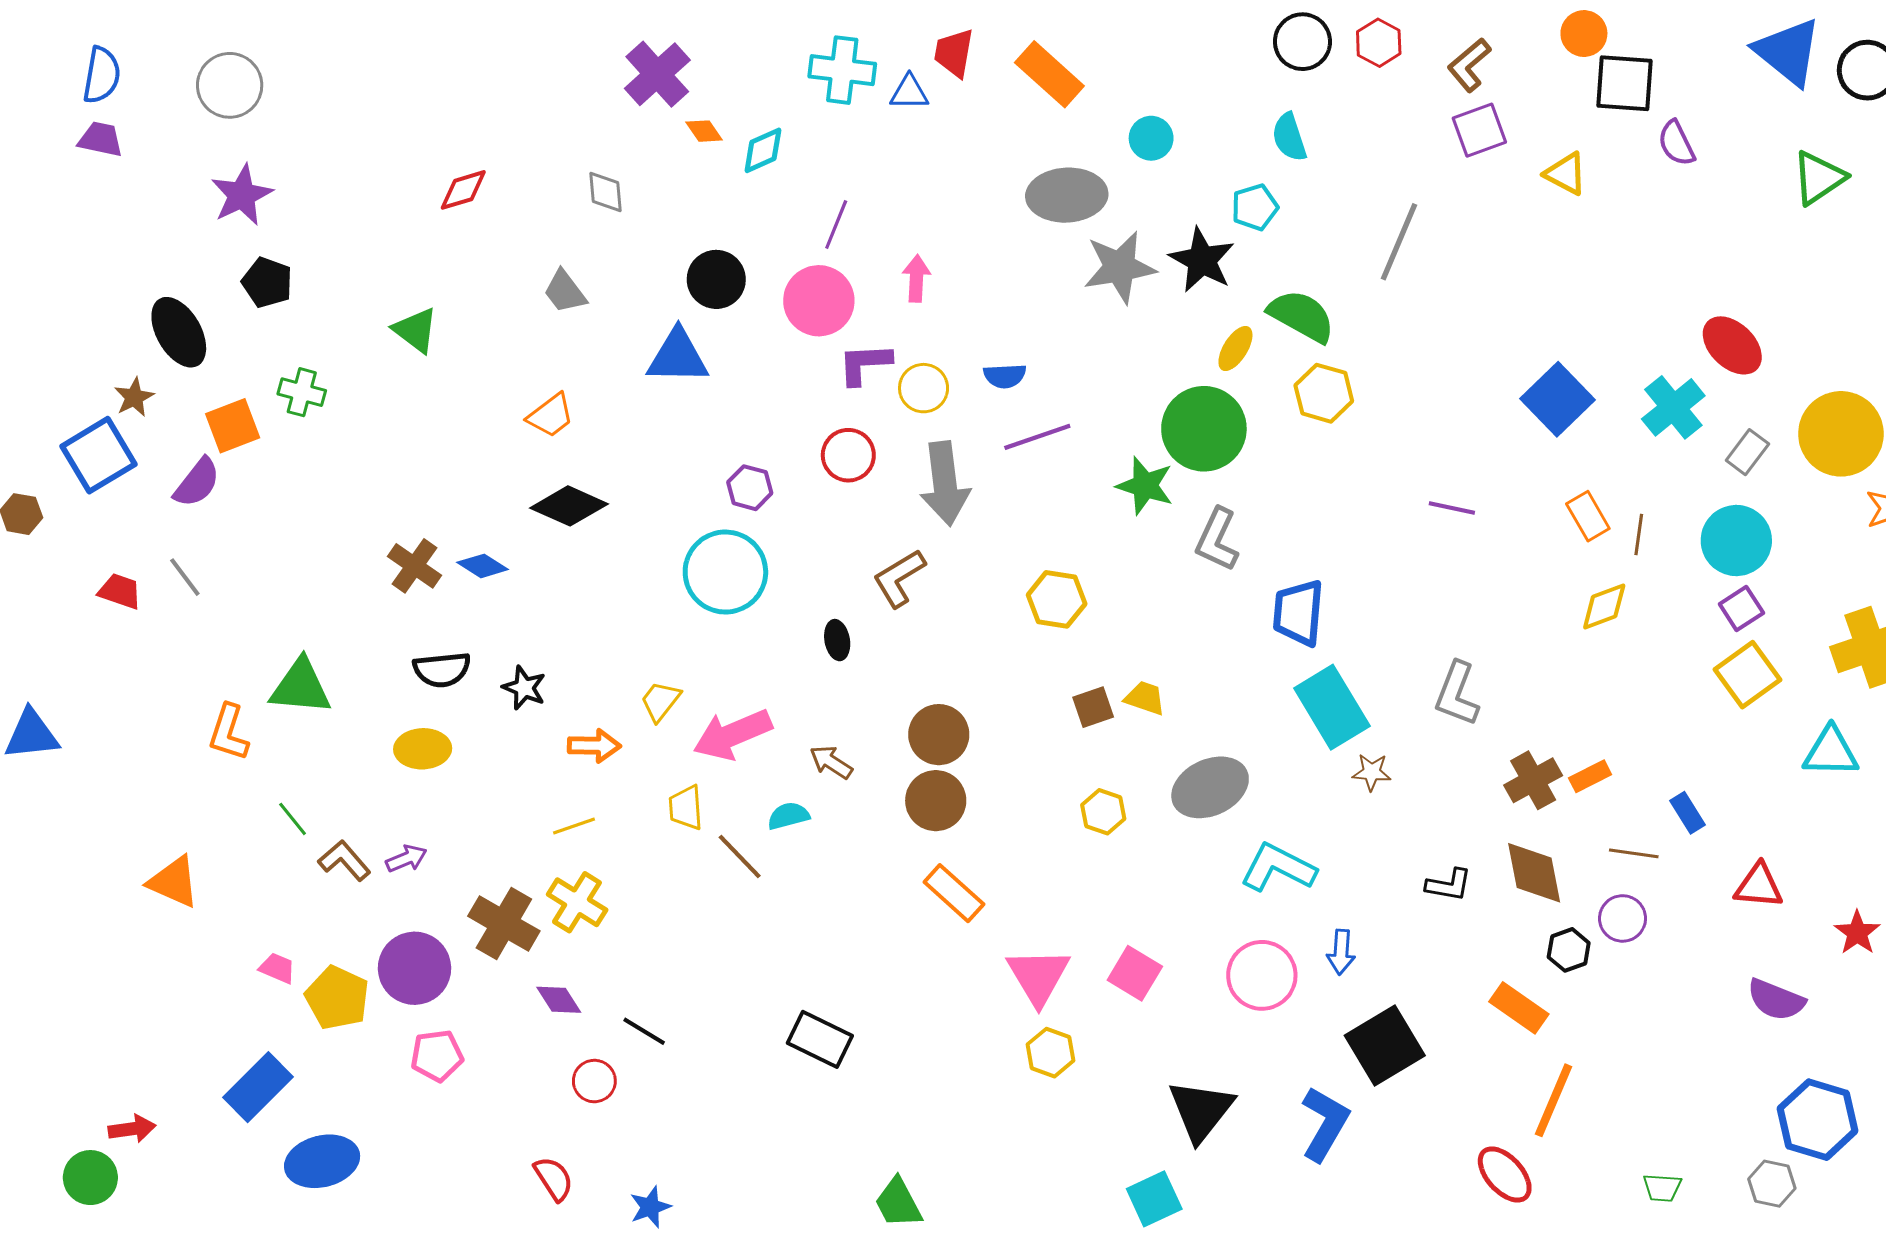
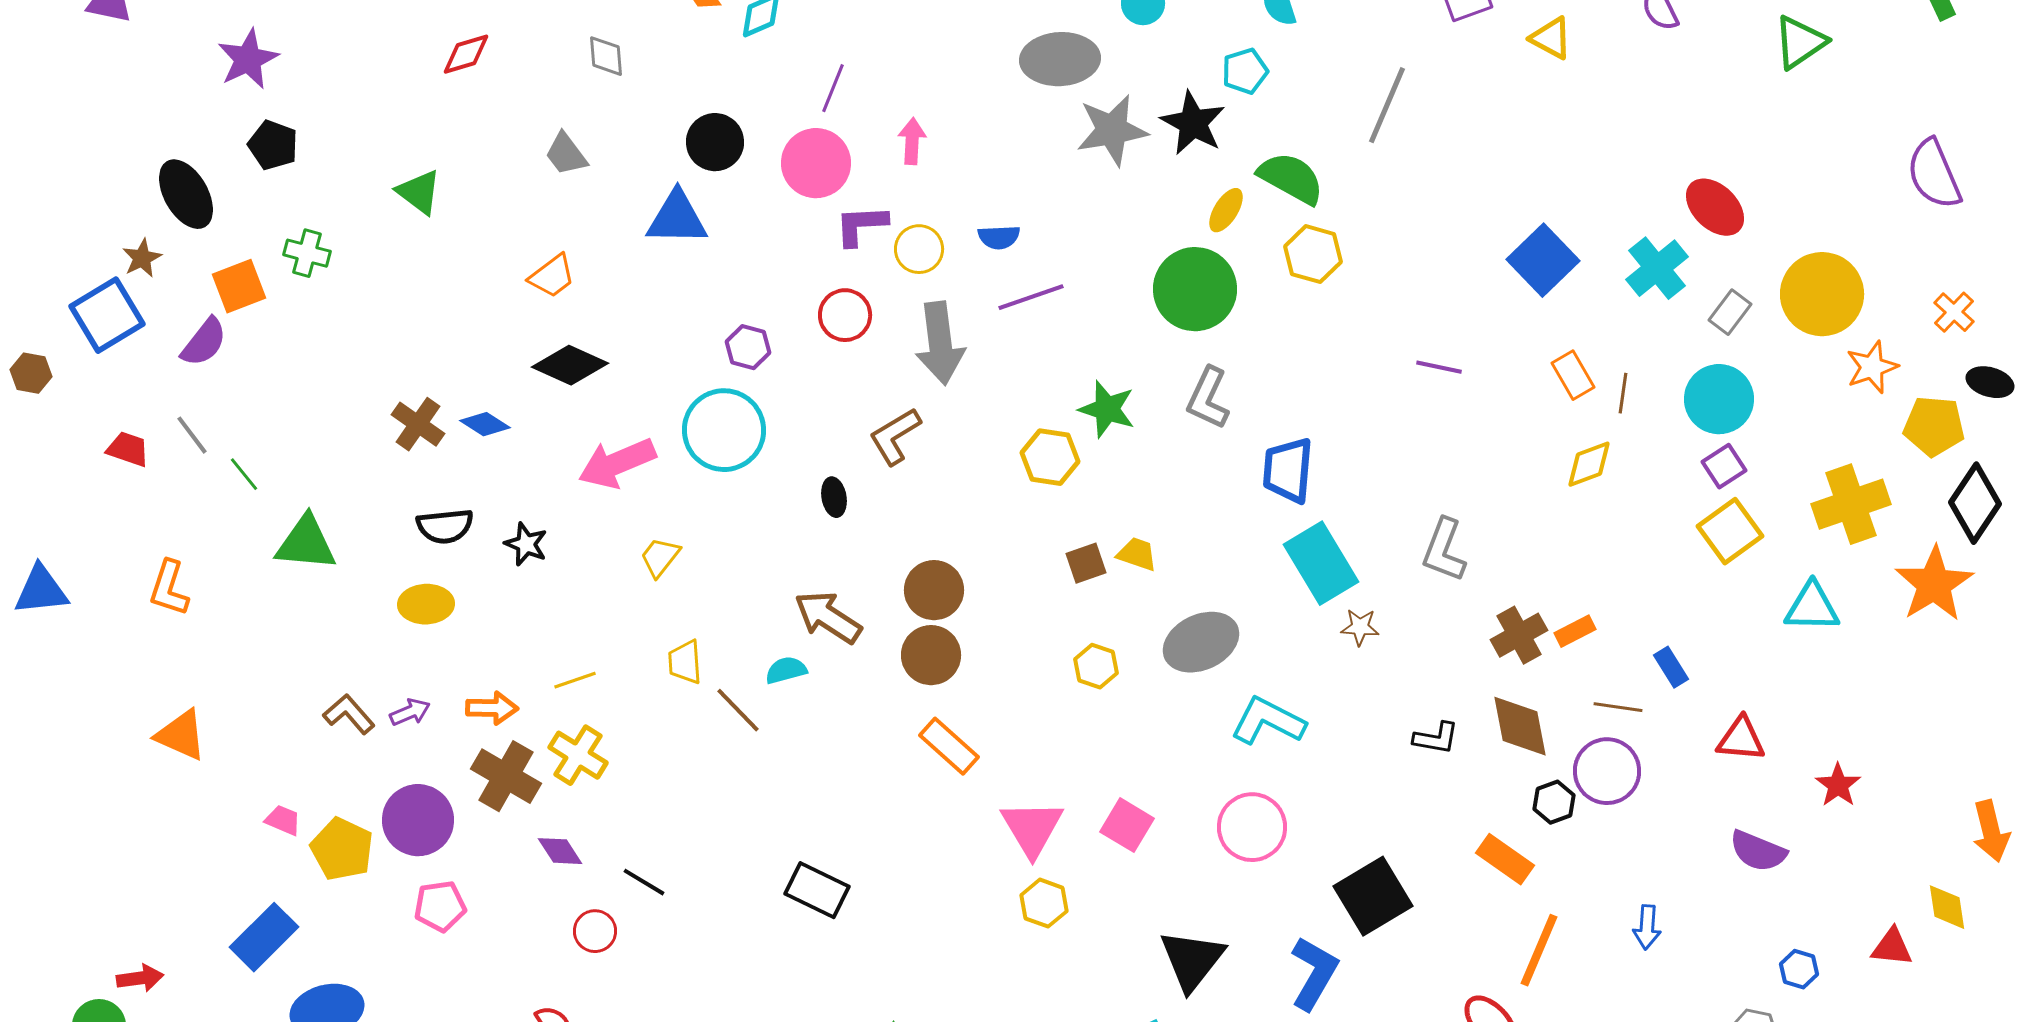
green star: (1145, 486) -> (1107, 409), moved
orange L-shape: (229, 733) -> (169, 588), moved
pink arrow: (733, 735) -> (617, 463), moved
orange arrow: (594, 746) -> (492, 708), moved
brown arrow: (831, 762) -> (828, 617), size x1.6
green line: (293, 819) -> (244, 474), moved
purple circle: (1623, 918) -> (1607, 771), size x1.4
blue arrow: (1341, 952) -> (1647, 927), moved
blue hexagon: (1818, 1120) -> (1799, 969), size x0.5

